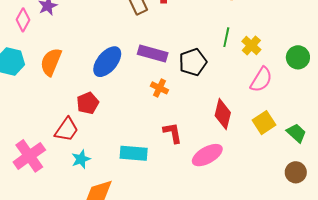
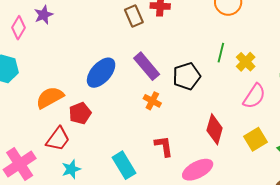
purple rectangle: (153, 54) -> (147, 66), turned 32
orange semicircle: (51, 62) -> (50, 98), moved, turned 36
cyan rectangle: (134, 153) -> (124, 165), turned 52

